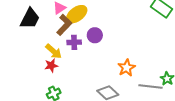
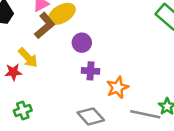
purple cross: (74, 42) -> (91, 71), moved
red star: (51, 65) -> (13, 72), moved

